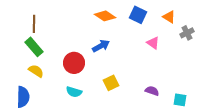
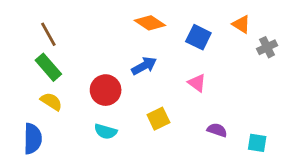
blue square: (138, 15) -> (198, 37), moved
brown line: (34, 24) -> (48, 34), turned -30
pink triangle: (153, 43) -> (197, 83), moved

